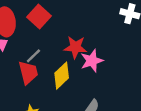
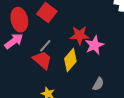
red trapezoid: (28, 73) -> (42, 60), turned -30

